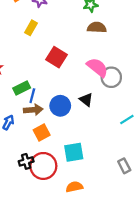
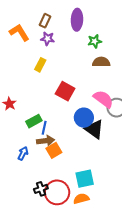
black triangle: (86, 100) -> (94, 129), size x1.5
blue circle: (60, 106) -> (84, 118), moved
orange square: (42, 132) -> (54, 150), moved
orange semicircle: (74, 187) -> (81, 199), moved

